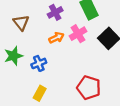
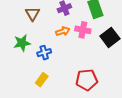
pink cross: (78, 34) -> (83, 30), turned 35
red pentagon: (89, 88) -> (87, 80), turned -30

